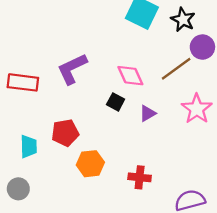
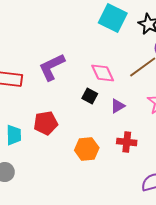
orange hexagon: (90, 164) -> (87, 149), moved
red cross: (140, 177) -> (127, 142), moved

